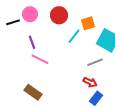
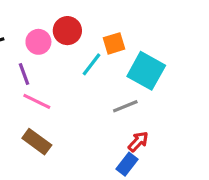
pink circle: (30, 14) -> (38, 42), moved
red arrow: (90, 82) -> (138, 142), moved, turned -72
brown rectangle: (33, 92) -> (37, 142), moved

